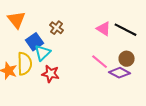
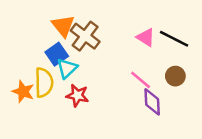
orange triangle: (17, 20) -> (63, 26), moved
brown cross: (57, 28) -> (85, 36), size x1.6
purple diamond: (120, 73) -> (152, 102), moved, turned 60

